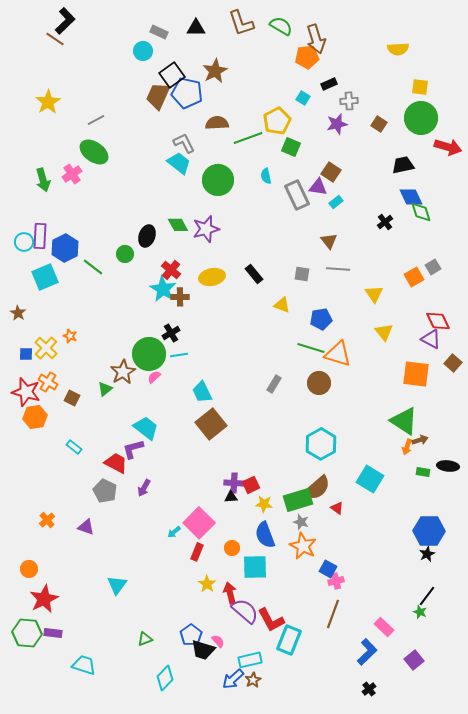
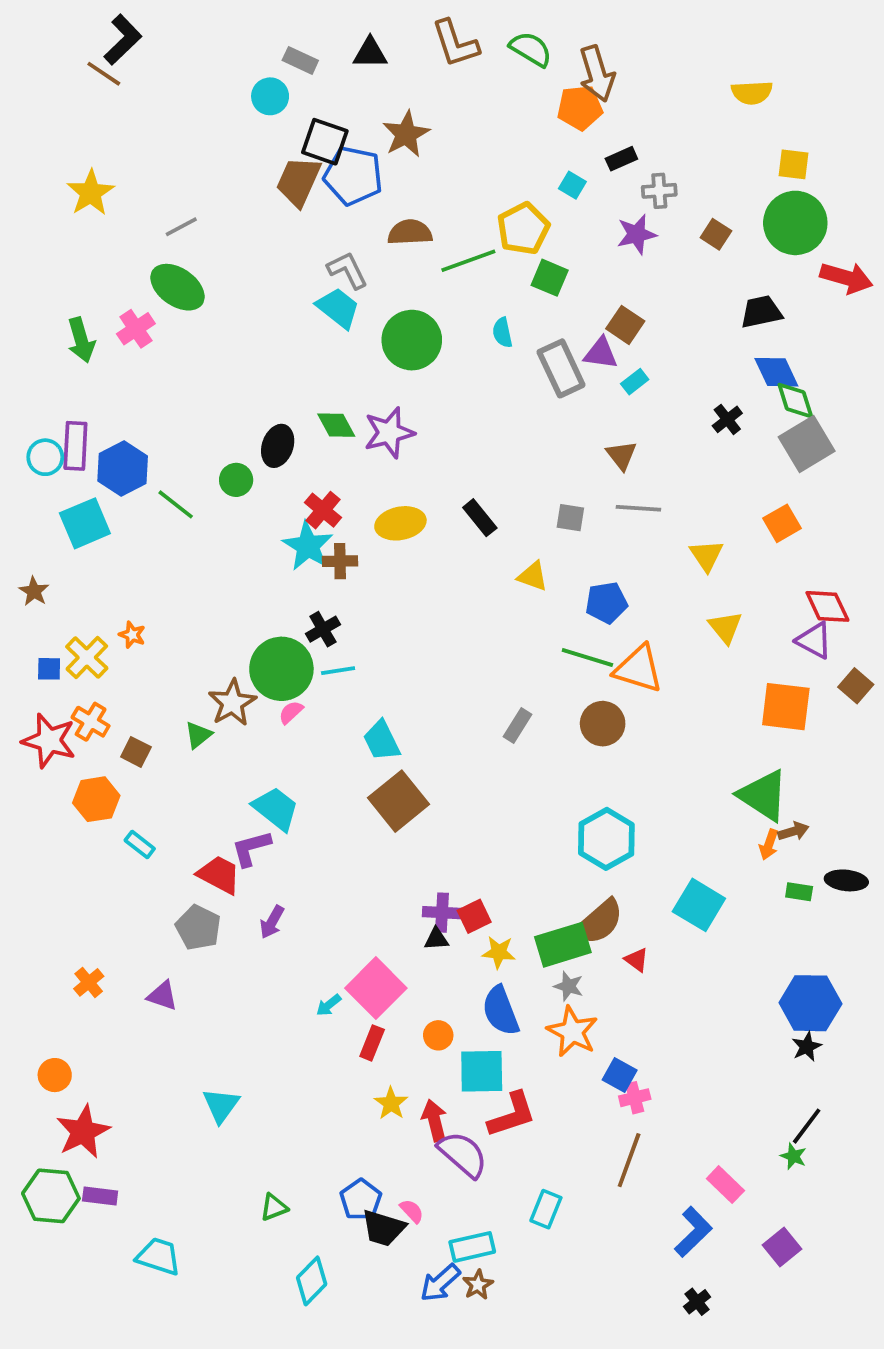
black square: (172, 75) -> (325, 142), turned -35
gray square: (433, 267) -> (807, 444), moved, size x1.8
orange hexagon: (35, 417) -> (96, 799), moved
red L-shape: (271, 620) -> (512, 1115), moved, turned -80
cyan rectangle: (289, 640) -> (546, 1209), size x0.7

